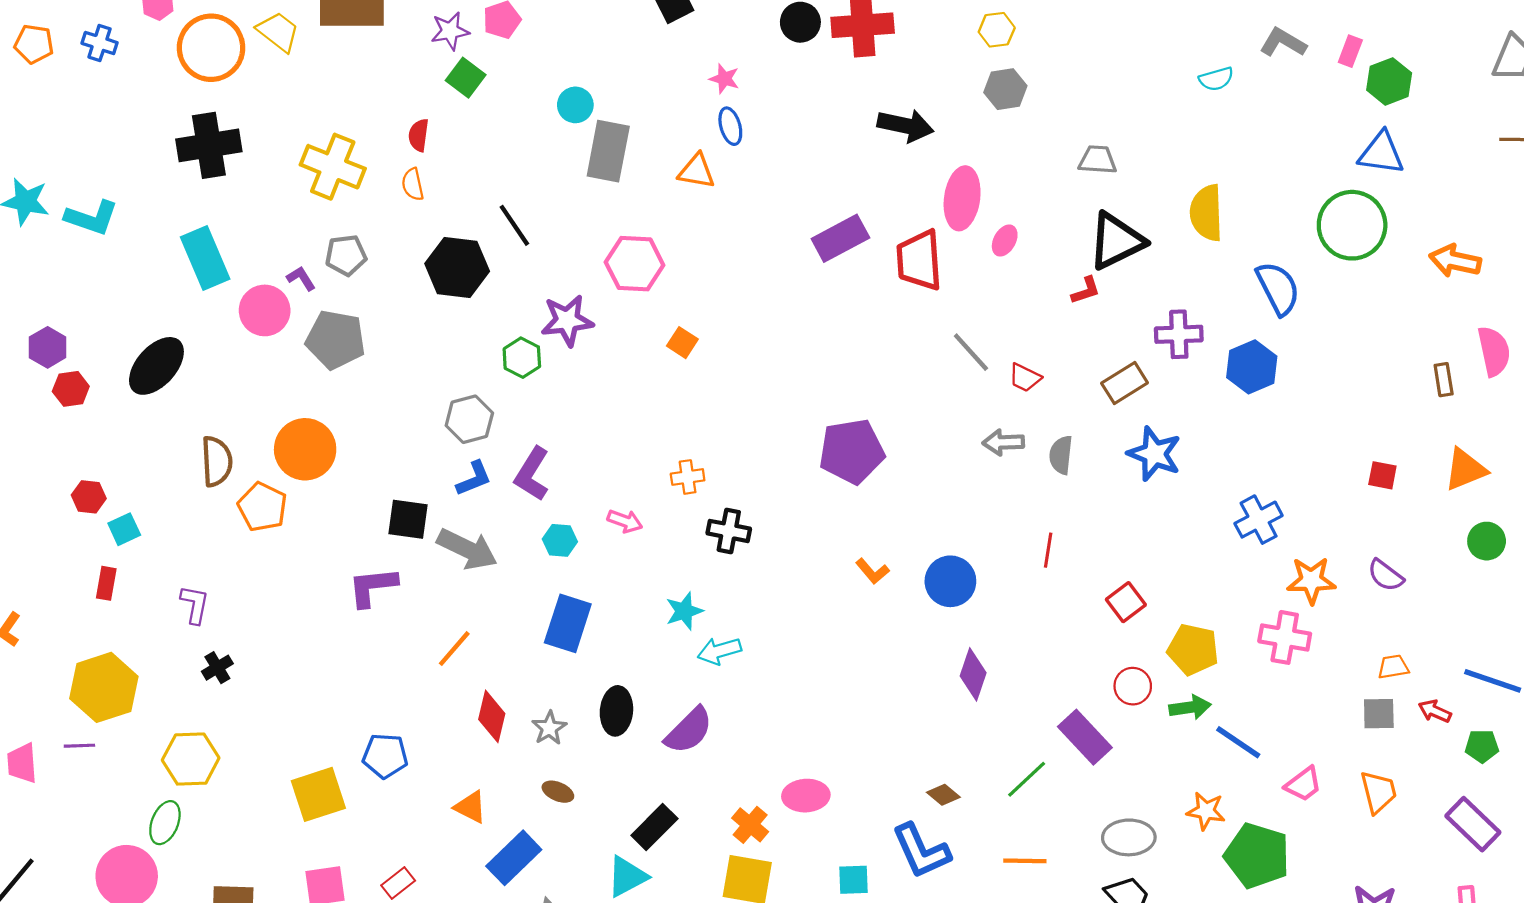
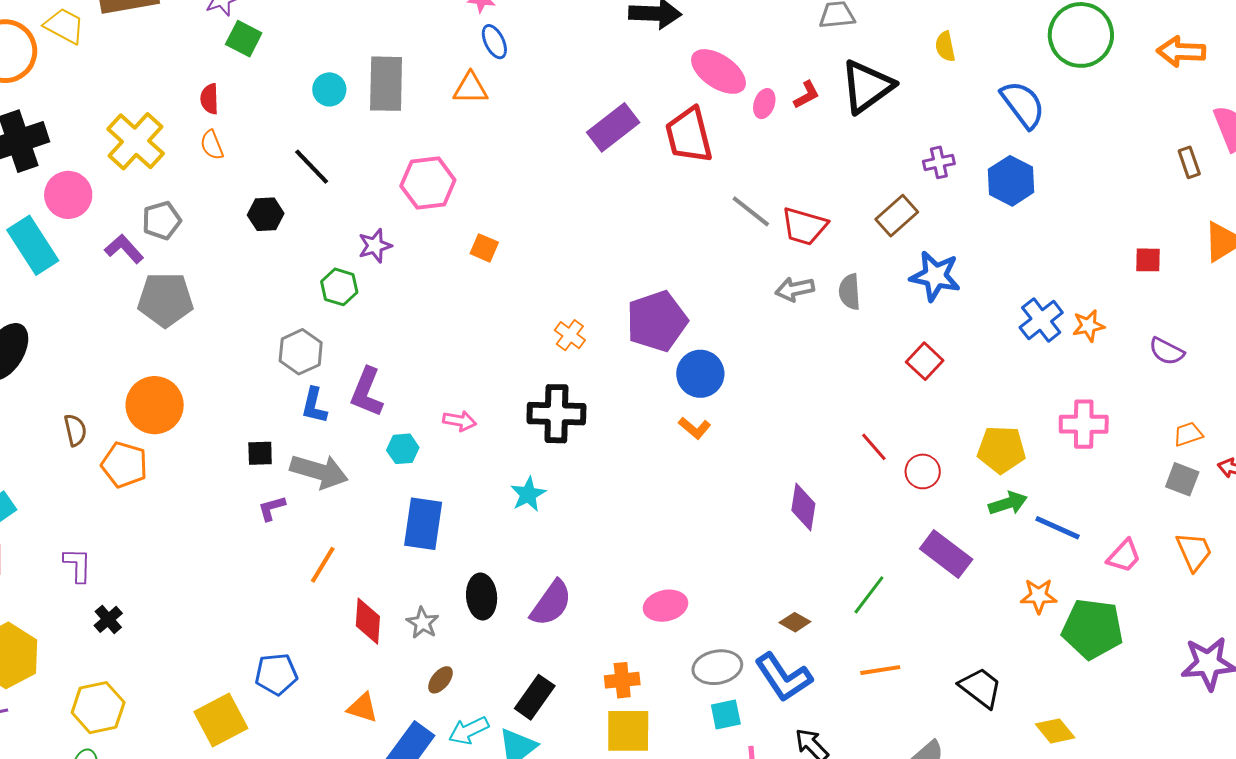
cyan circle: (575, 105) -> (329, 89), moved
yellow cross: (333, 167) -> (136, 141), turned 30
pink ellipse: (962, 198) -> (718, 71), turned -54
yellow semicircle: (1206, 213) -> (945, 46), size x0.6
black hexagon: (457, 267) -> (266, 214), size x0.6
purple L-shape: (301, 278) -> (124, 249), size x1.4
red L-shape: (1086, 290) -> (806, 95), moved
pink circle: (265, 310) -> (68, 195), moved
purple star: (567, 320) -> (375, 246), size x0.7
purple cross: (1179, 334) -> (939, 162), size x0.7
red trapezoid: (1025, 378) -> (804, 226), size x1.5
brown semicircle: (217, 461) -> (75, 430), size x0.7
orange cross: (688, 477) -> (570, 335), moved, turned -36
blue L-shape: (474, 478) -> (314, 405), turned 135
black square: (408, 519) -> (260, 453), size x0.7
black cross: (729, 531) -> (556, 414), size x1.4
red line: (1048, 550) -> (874, 447), moved, turned -40
orange star: (1311, 580) -> (1088, 326), moved, size x0.7
blue circle: (950, 581) -> (700, 374), moved
purple L-shape: (373, 587) -> (272, 508), moved, size x0.6
red square: (1126, 602) -> (925, 361), moved
cyan arrow: (719, 651) -> (469, 731), moved
red circle: (1133, 686) -> (923, 471), moved
gray square: (1379, 714) -> (1182, 479), turned 32
purple rectangle: (1085, 737) -> (946, 554), moved
brown ellipse: (558, 792) -> (440, 680), turned -64
pink ellipse: (806, 796) -> (665, 606), moved
orange cross: (750, 825) -> (622, 680), turned -36
gray ellipse: (1129, 837) -> (717, 667), moved

